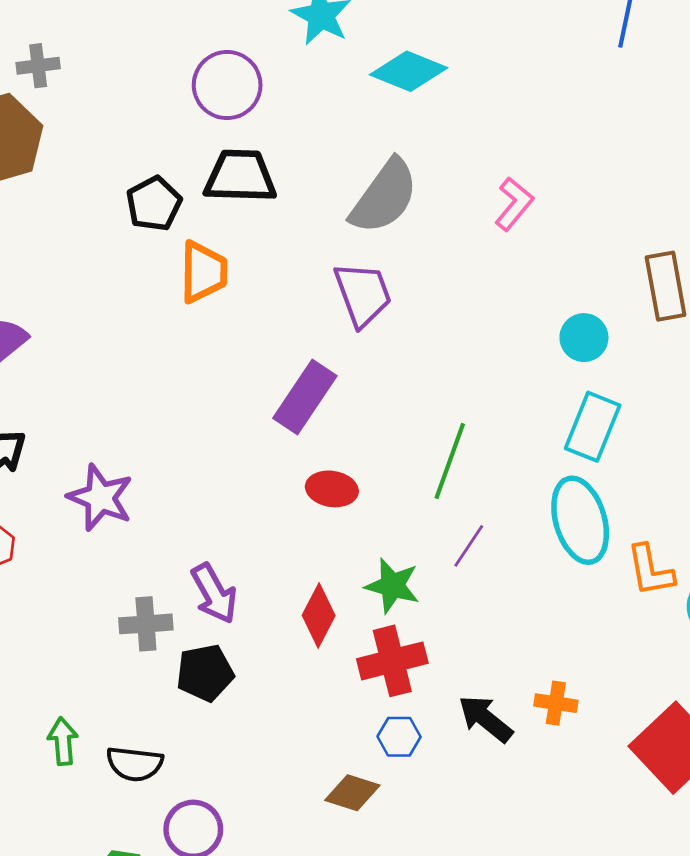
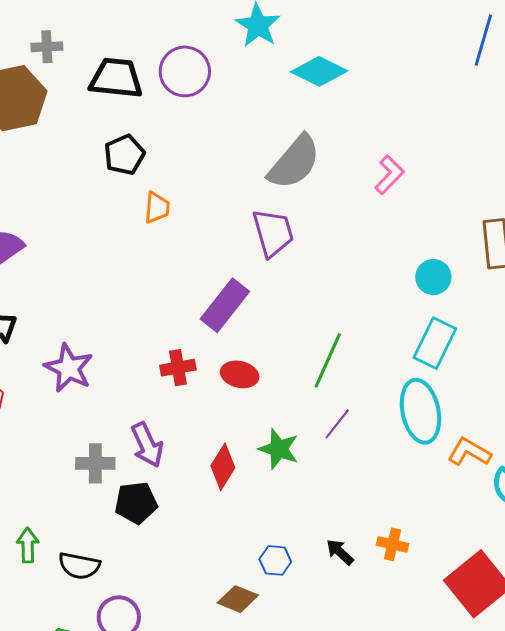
black trapezoid: (240, 176) -> (116, 78), moved
orange trapezoid: (203, 272) -> (157, 208), size x0.7
orange L-shape: (650, 570) -> (469, 452), turned 126
red cross: (392, 661) -> (178, 368), moved, size x0.7
black arrow: (485, 719) -> (340, 552), size x0.7

